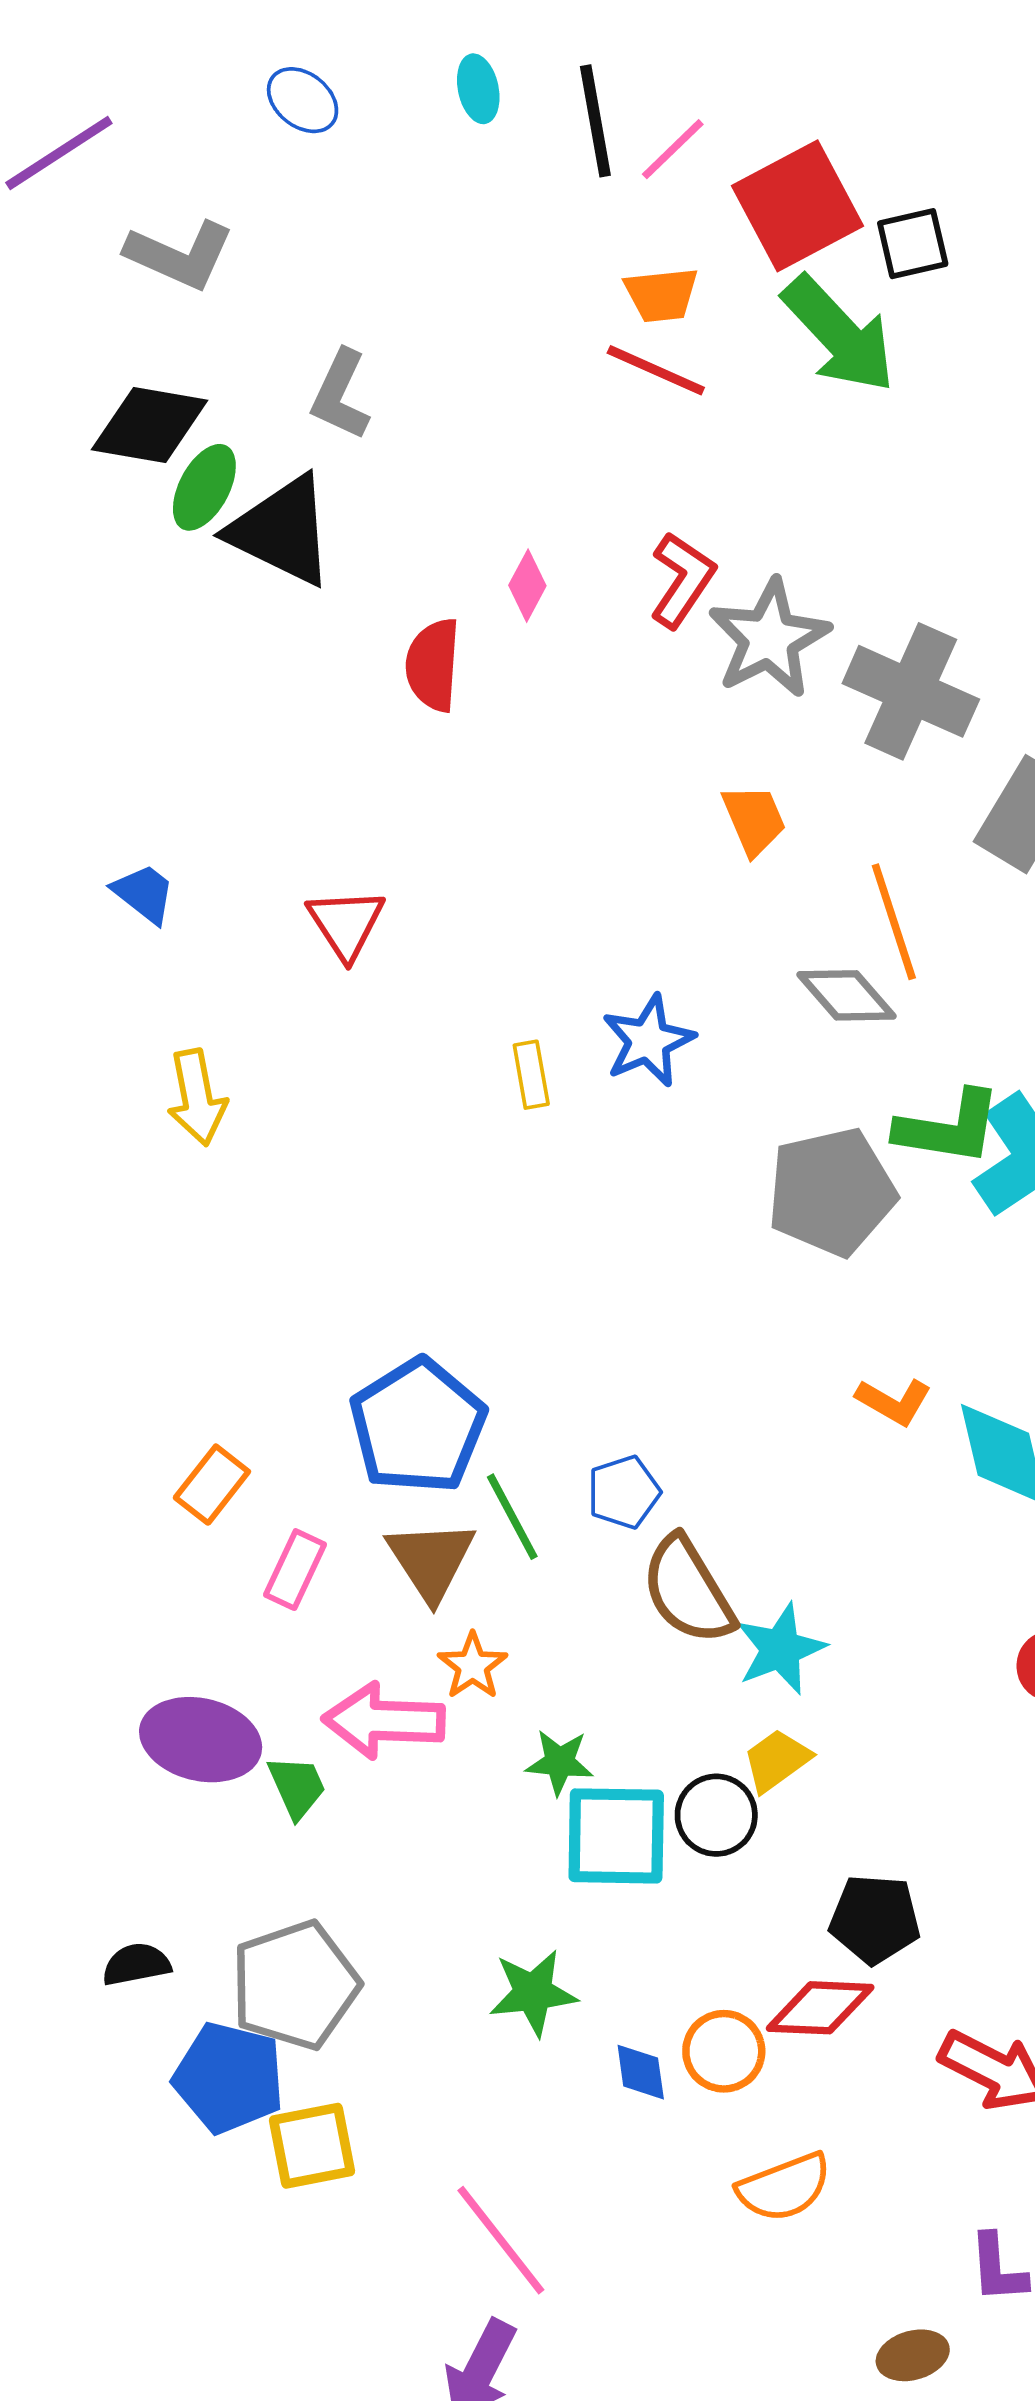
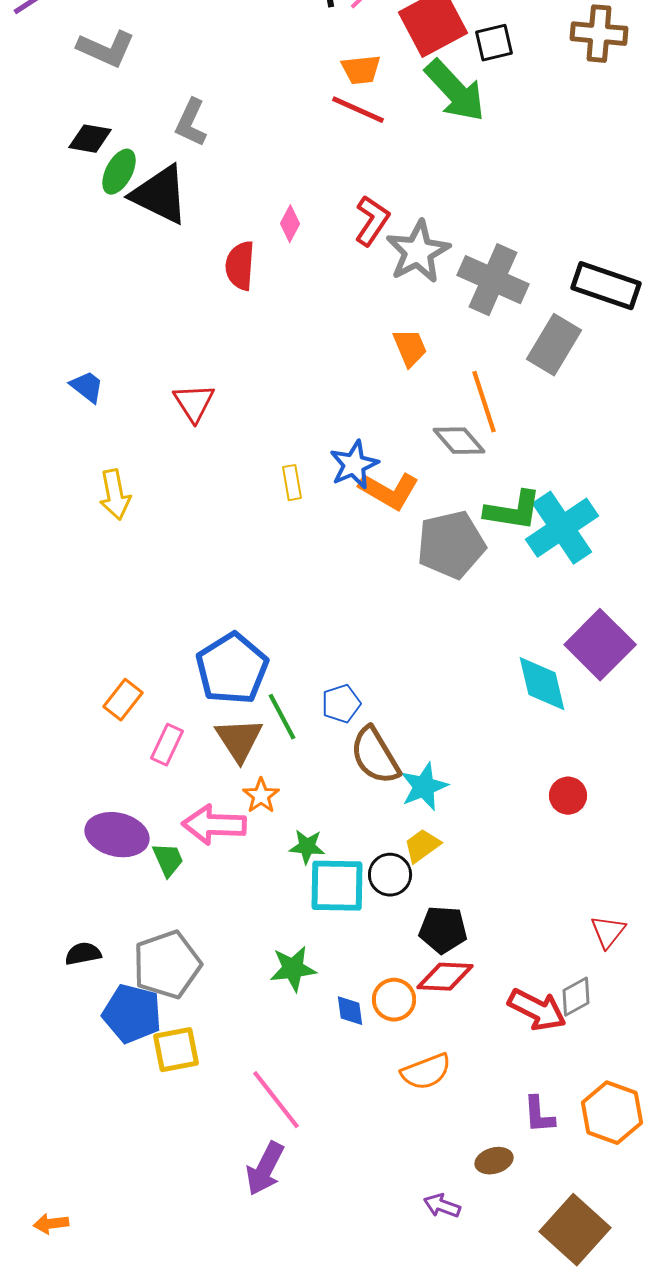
black diamond: (150, 425) -> (90, 139), size x0.7
orange L-shape: (894, 1401) -> (389, 491), moved, size x1.5
black pentagon: (875, 1919) -> (443, 930), moved

